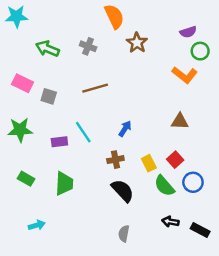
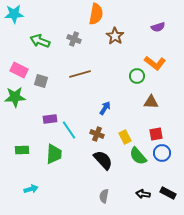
orange semicircle: (114, 16) -> (96, 14), turned 35
green circle: (200, 51) -> (137, 76), moved
green star: (20, 130) -> (15, 97), moved
cyan line: (83, 132) -> (69, 130), moved
brown cross: (115, 160) -> (97, 134), turned 32
red square: (175, 160) -> (156, 134), moved, turned 32
green rectangle: (26, 179) -> (22, 150), turned -32
black arrow: (170, 222) -> (143, 194), moved

